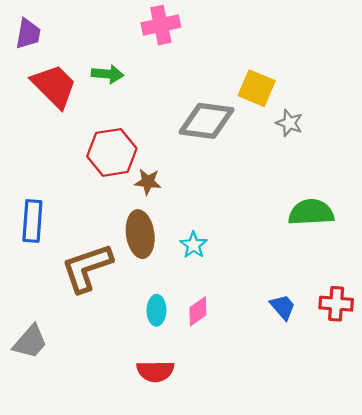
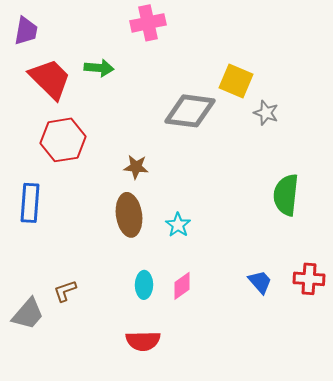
red hexagon: (112, 152) -> (63, 140), moved
green semicircle: (311, 212) -> (286, 195), turned -81
brown L-shape: (87, 268) -> (65, 291), moved, size x0.5

